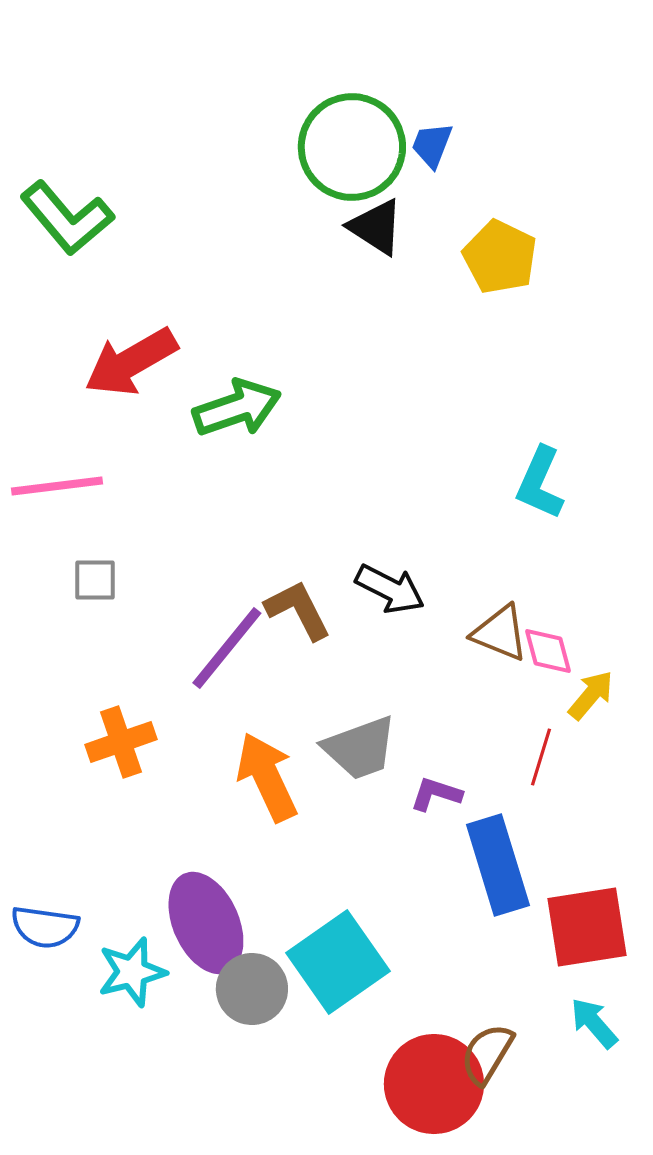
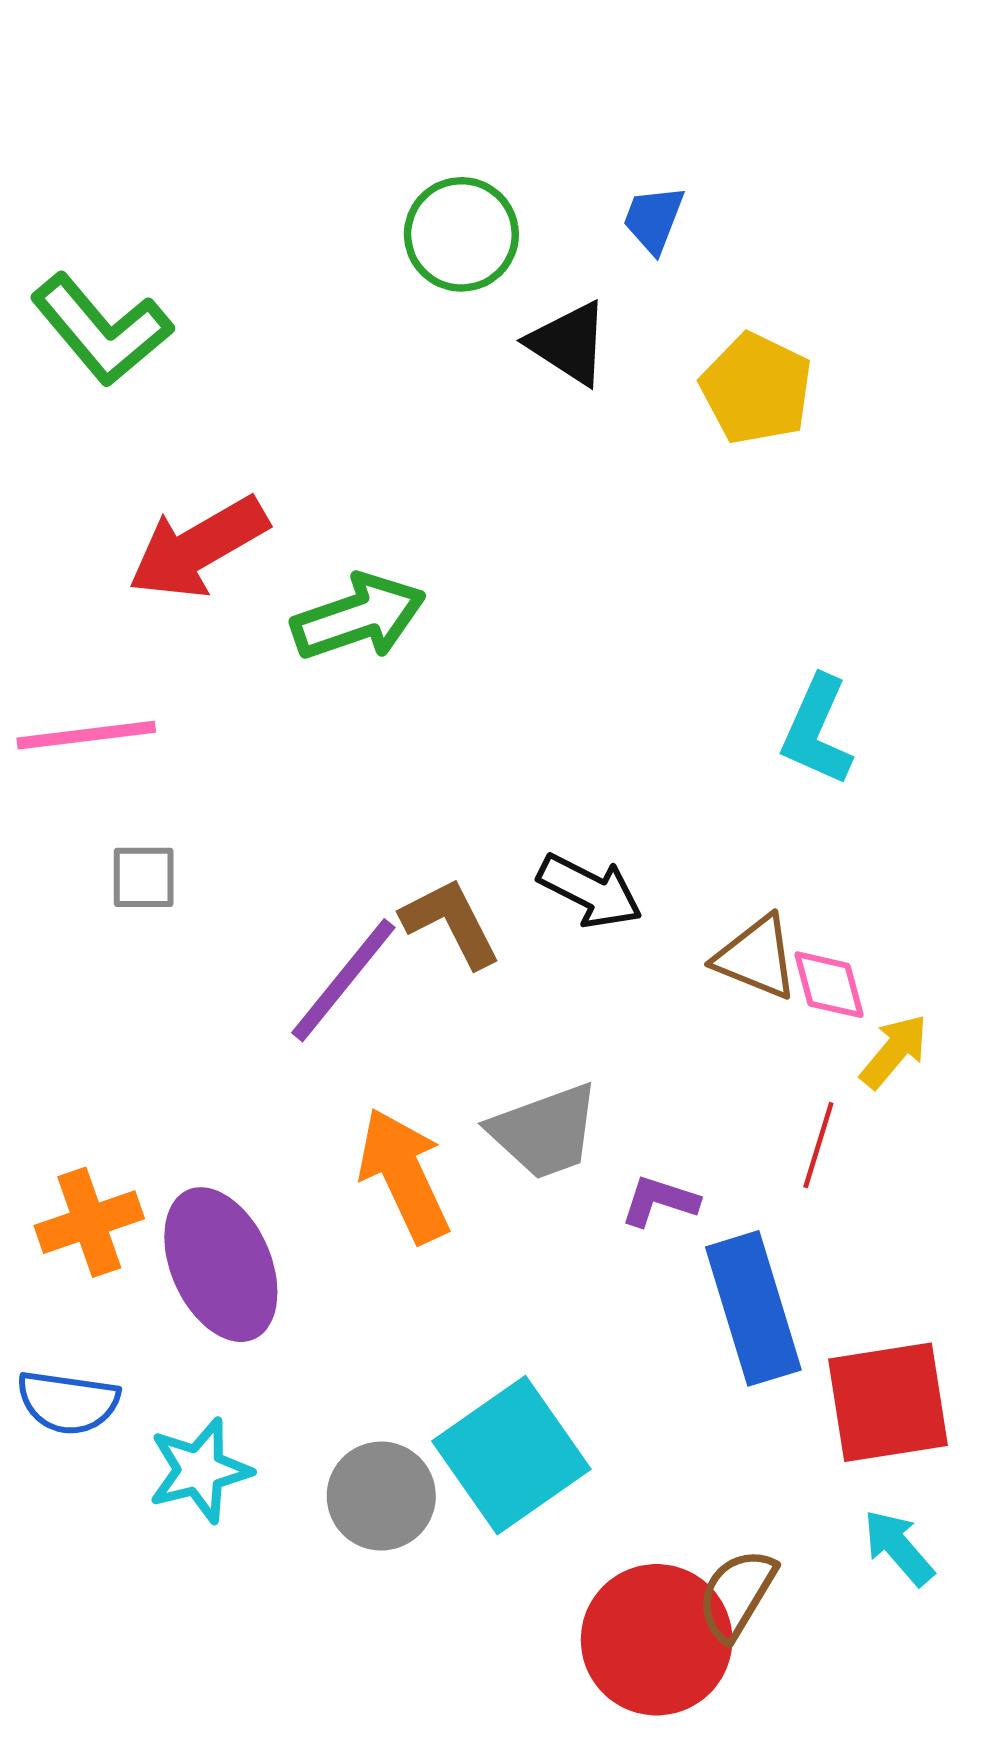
green circle: (352, 147) -> (461, 234), moved, size x0.7
orange cross: (121, 742) -> (89, 1222), moved
purple ellipse: (206, 923) -> (221, 1265), moved

